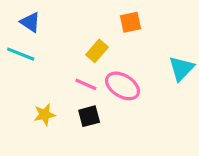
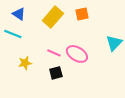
yellow rectangle: (97, 51) -> (53, 17), moved, size x1.5
yellow star: (45, 115) -> (25, 63), moved

